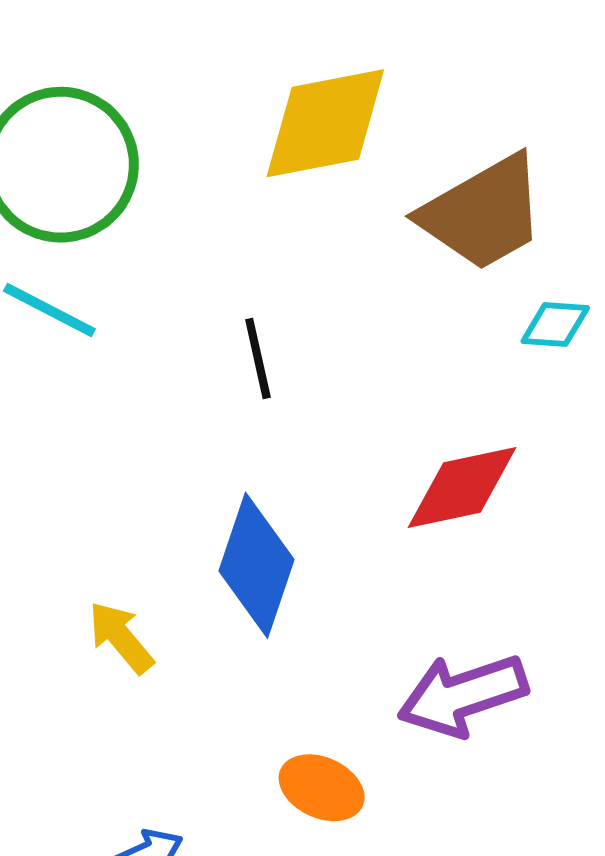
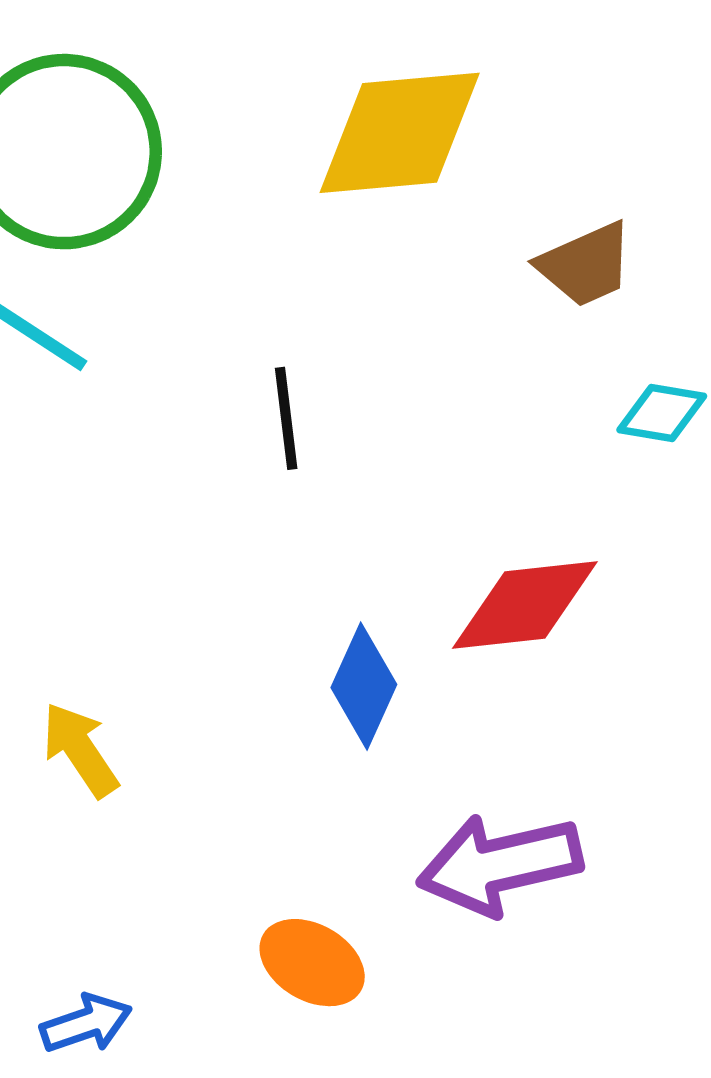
brown trapezoid: (483, 213) -> (585, 265), size x0.6
blue diamond: (257, 565) -> (364, 686), moved, size x0.7

